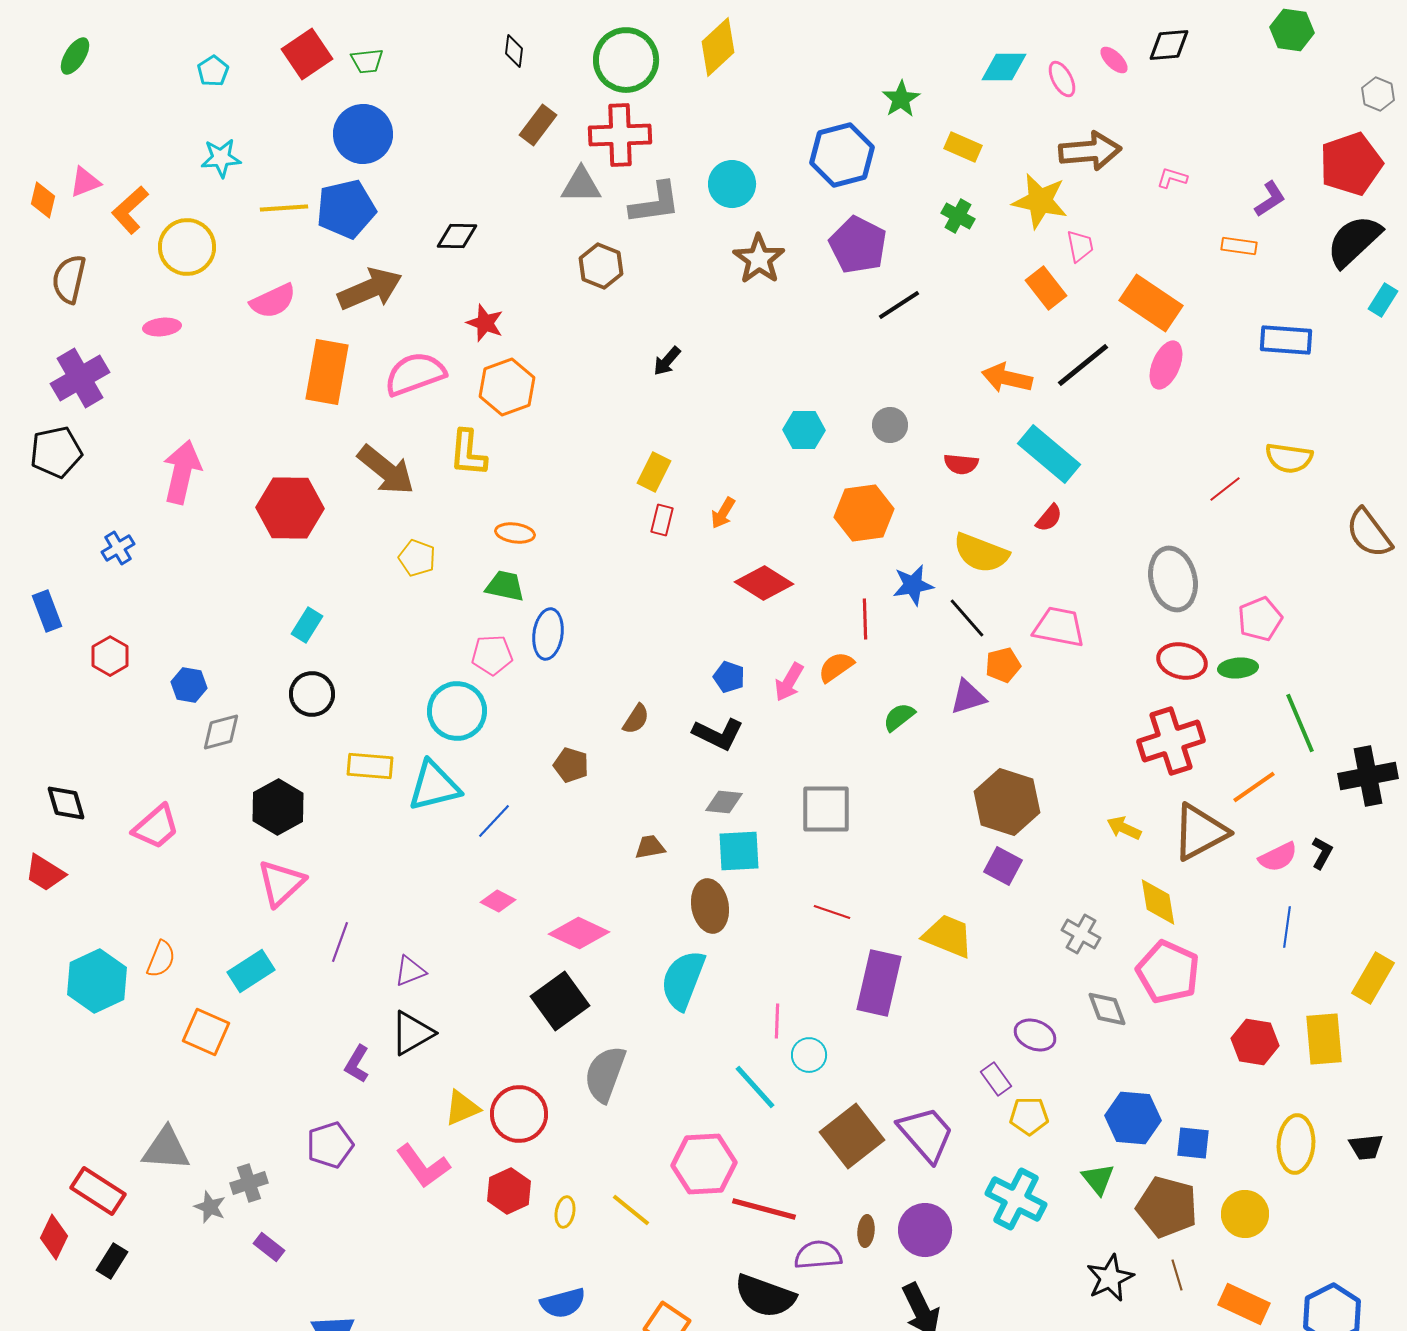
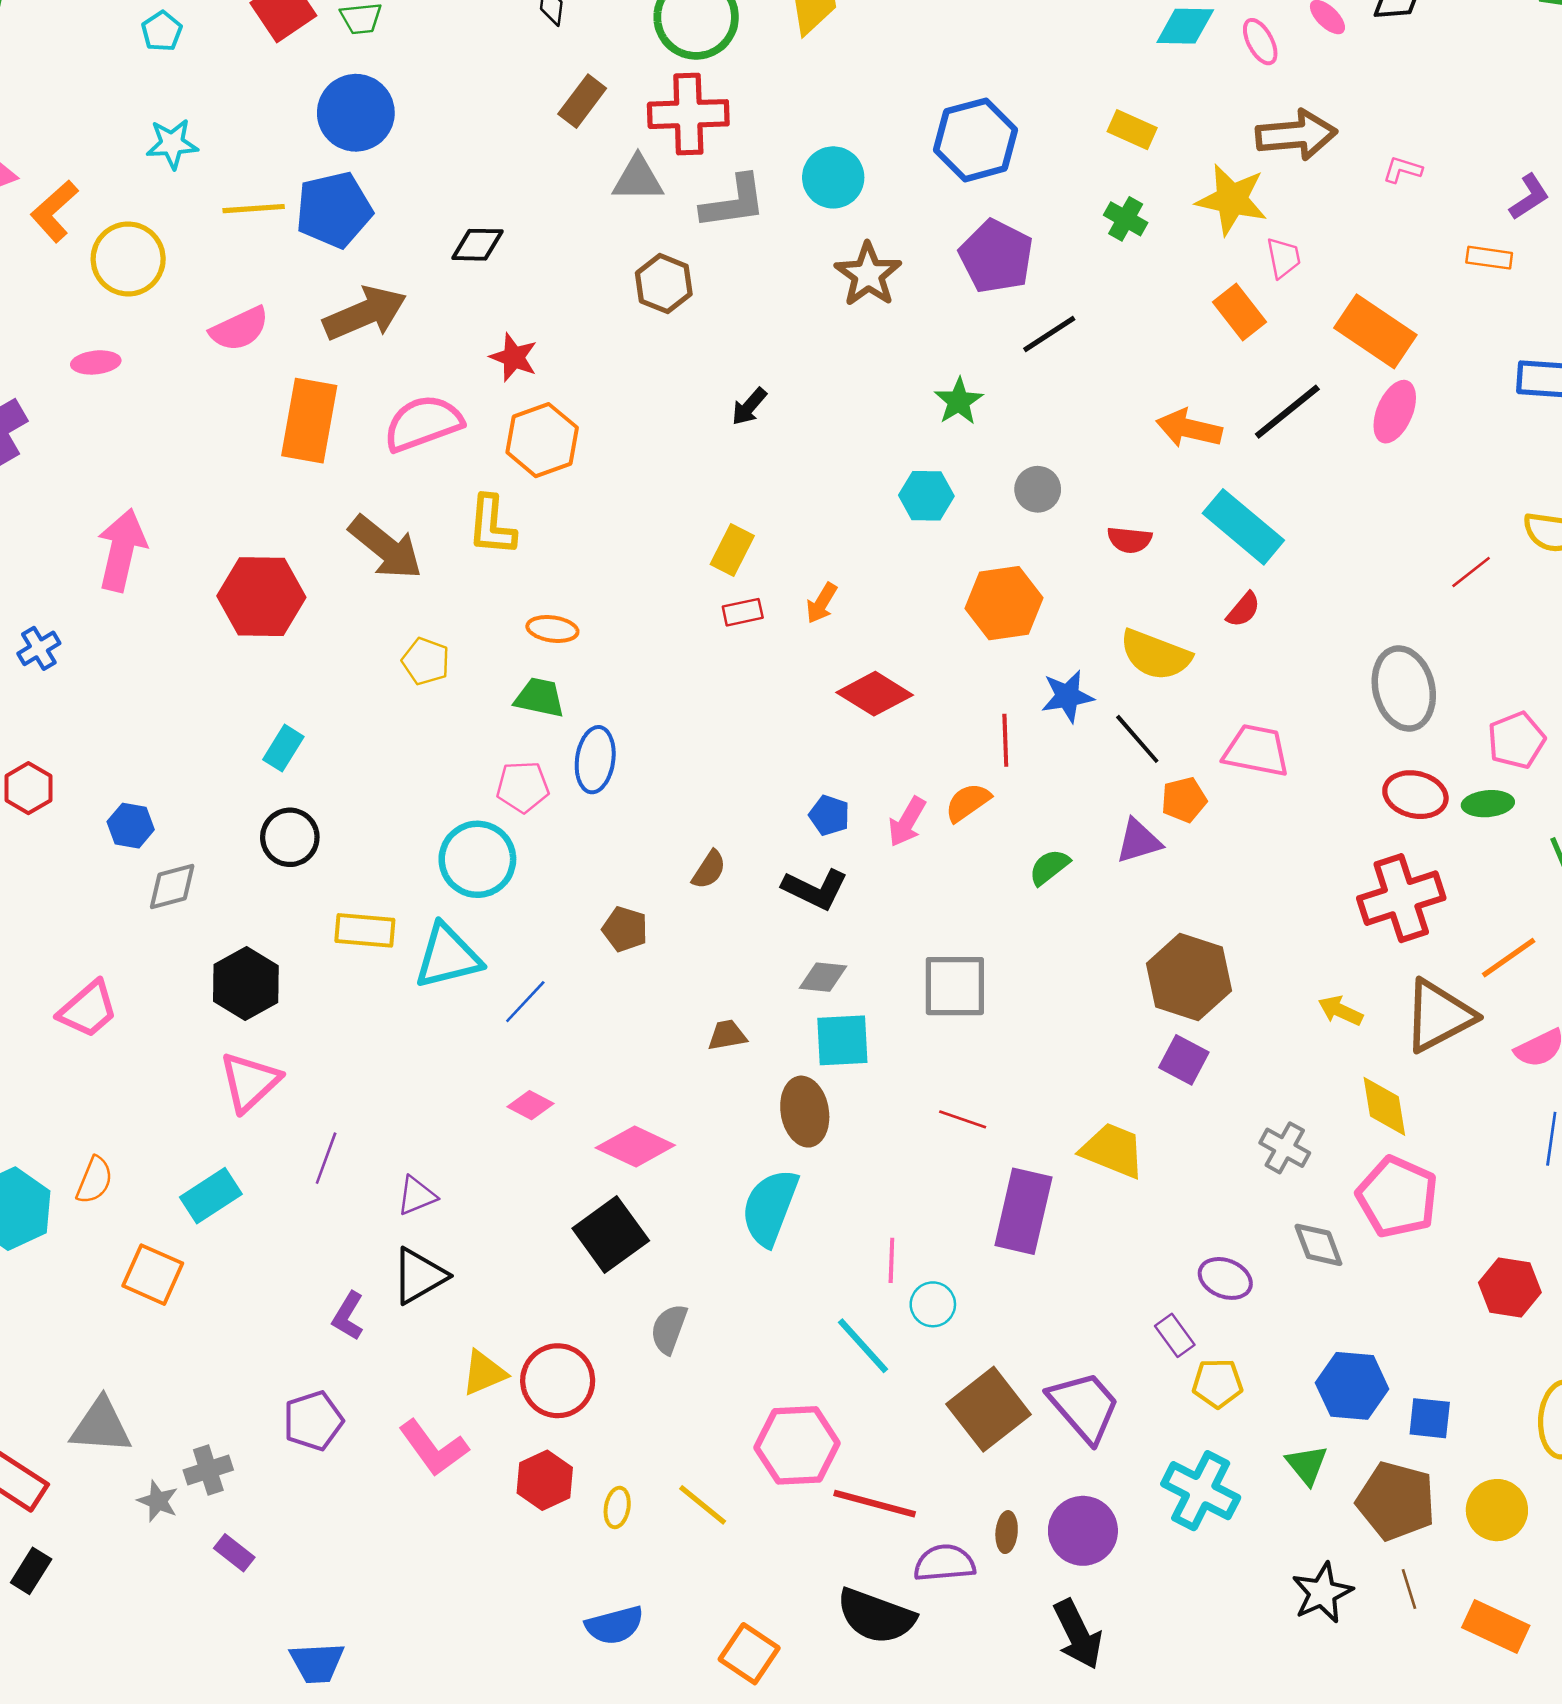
green star: (901, 99) -> (959, 401), moved
red rectangle: (662, 520) -> (743, 612), turned 64
gray semicircle: (605, 1074) -> (669, 1329), size x0.7

